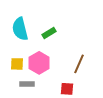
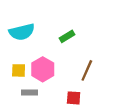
cyan semicircle: (20, 29) -> (22, 32), turned -90
green rectangle: (49, 33) -> (67, 36), moved

